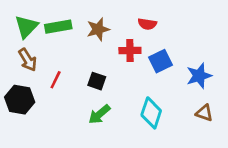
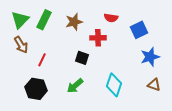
green rectangle: (58, 27) -> (44, 20), turned -54
blue square: (161, 61) -> (139, 30), moved
black square: (97, 81) -> (82, 58), moved
black hexagon: (20, 100) -> (36, 89), moved

